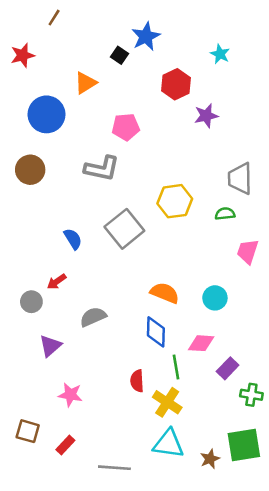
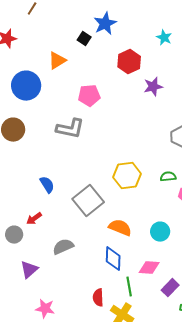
yellow hexagon: (175, 201) -> (127, 176), moved
green semicircle: (225, 214) -> (168, 177), moved
gray square: (124, 229) -> (88, 201), moved

